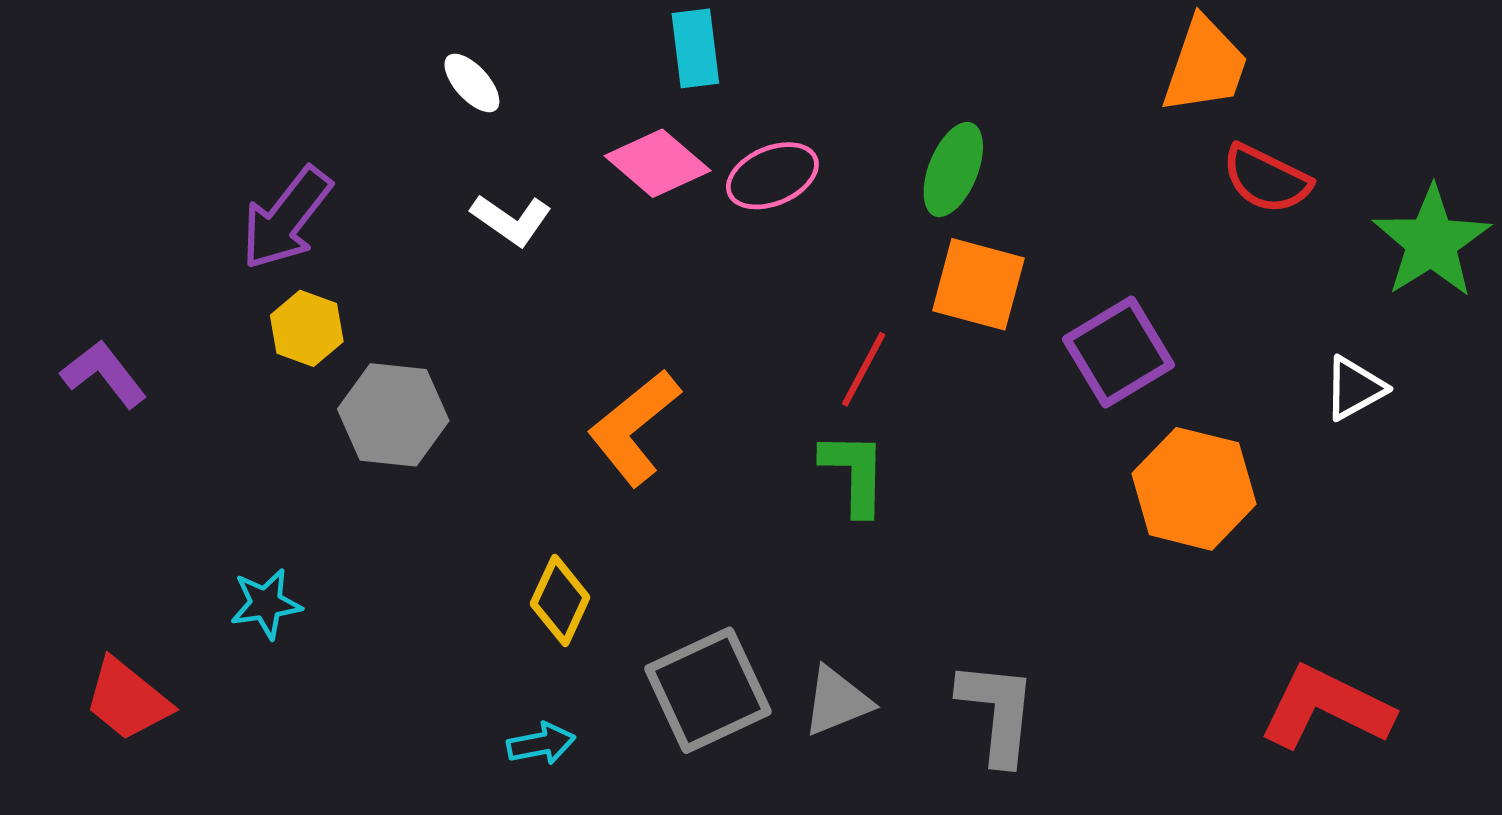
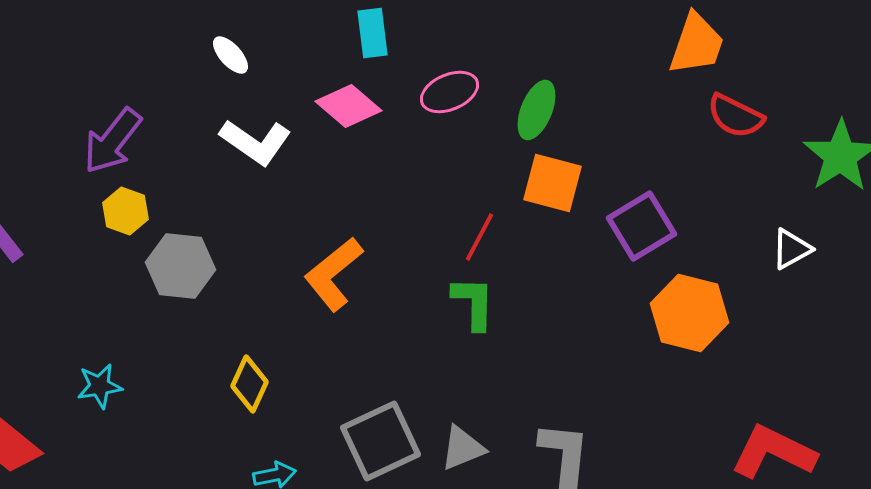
pink ellipse: (772, 176) -> (450, 92), moved
white L-shape: (511, 220) -> (256, 142), size x1.4
yellow diamond: (560, 601) -> (250, 384), moved

